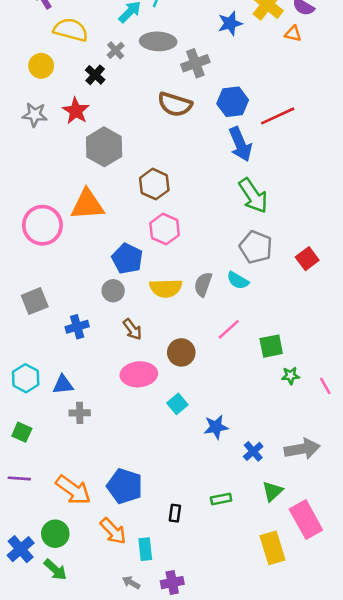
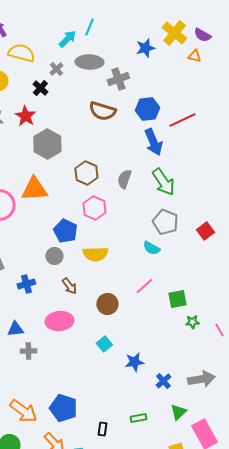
gray semicircle: (203, 284) -> (124, 179), moved
pink ellipse: (139, 374) -> (59, 321), moved

